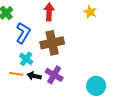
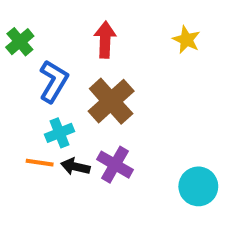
brown cross: (52, 43) -> (111, 101), turned -30
cyan cross: (26, 59) -> (59, 133), turned 32

